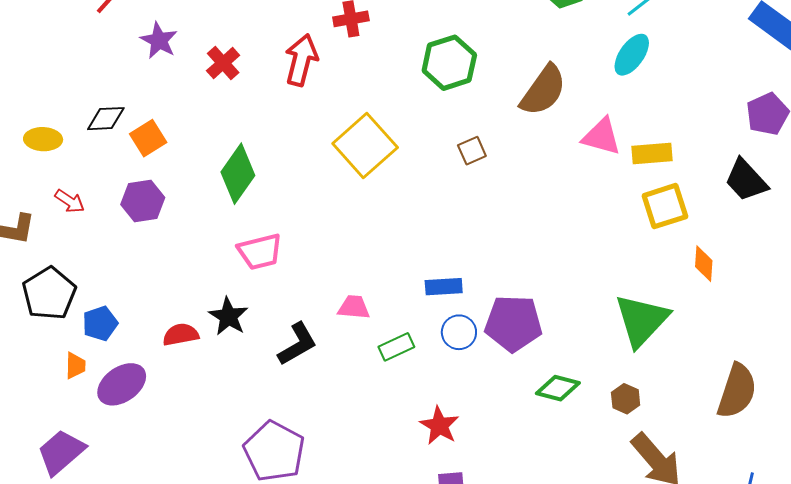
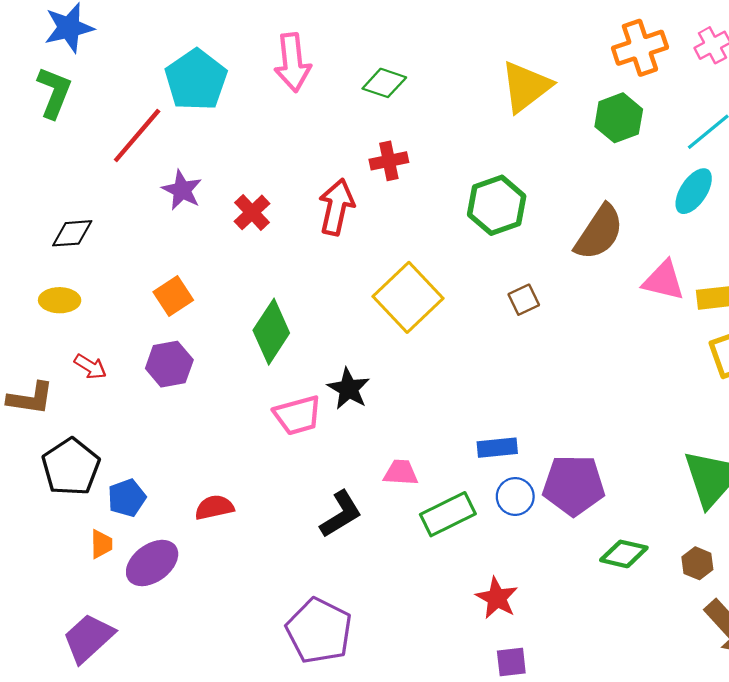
black diamond: (106, 119) -> (72, 233), moved
black star: (228, 316) -> (349, 389), moved
green rectangle: (396, 347) -> (448, 514), size x1.4

